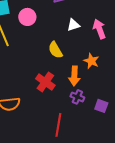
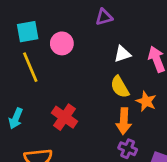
yellow semicircle: (55, 50) -> (120, 87), moved
red cross: (45, 82) -> (64, 117), moved

